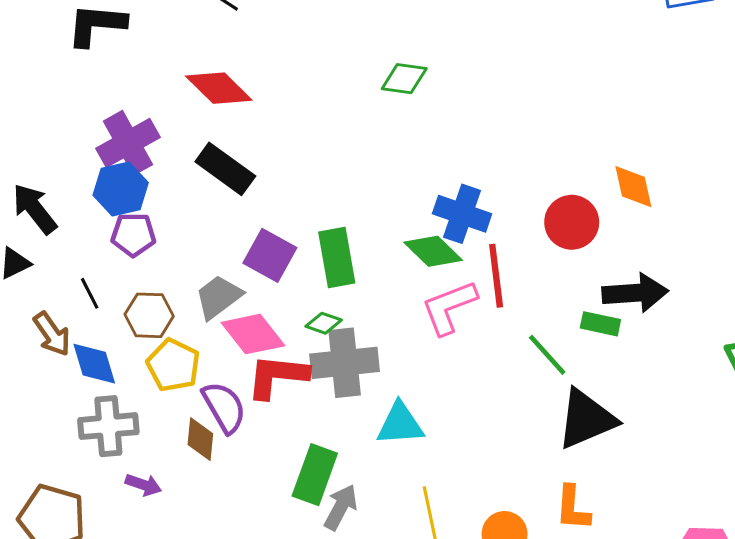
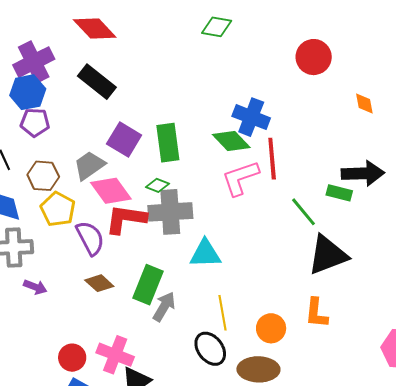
orange diamond: (633, 187) -> (364, 104), size x0.7
red circle: (572, 222) -> (314, 57), moved
brown diamond: (200, 439) -> (99, 283), moved, turned -56

